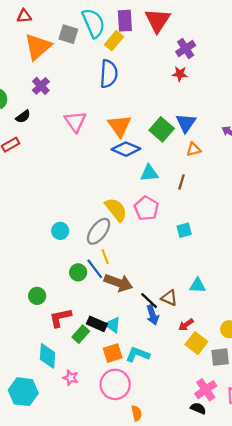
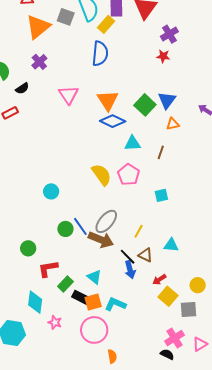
gray ellipse: (99, 231) -> (106, 221), moved
yellow line: (105, 257) -> (139, 231), moved, turned 48
black rectangle: (97, 324) -> (81, 297), moved

